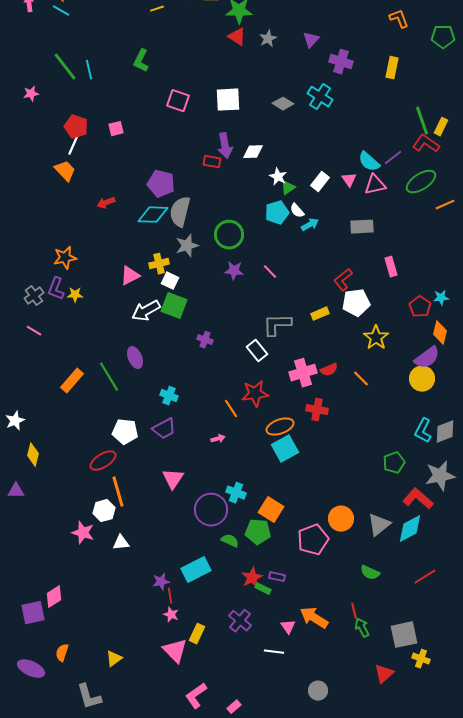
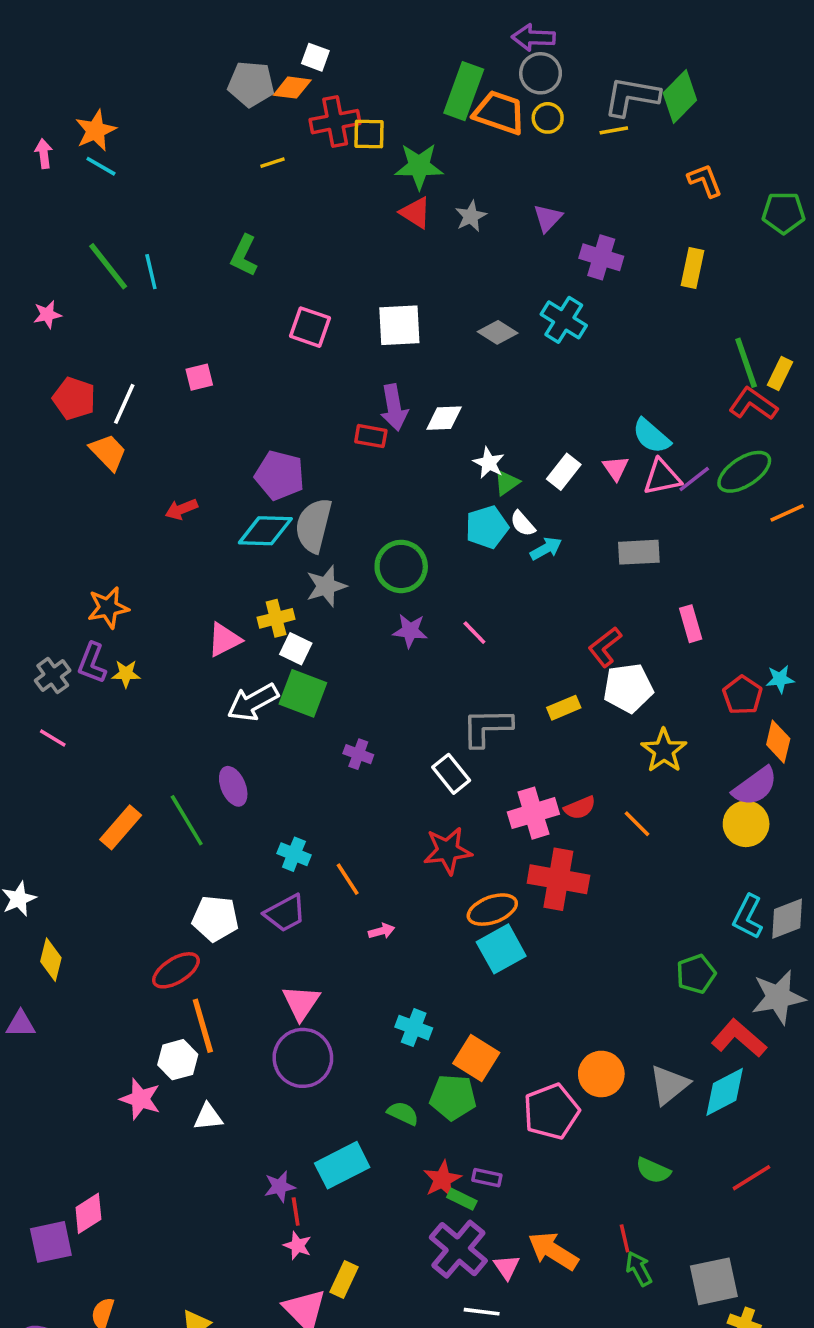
red pentagon: (76, 127) -> (74, 399), moved
purple line: (393, 158) -> (694, 479), moved
orange line: (231, 409) -> (348, 879), moved
red cross: (317, 410) -> (558, 879), size x1.5
purple circle: (211, 510) -> (303, 1058), moved
purple cross: (240, 621) -> (458, 1249), moved, size x1.4

